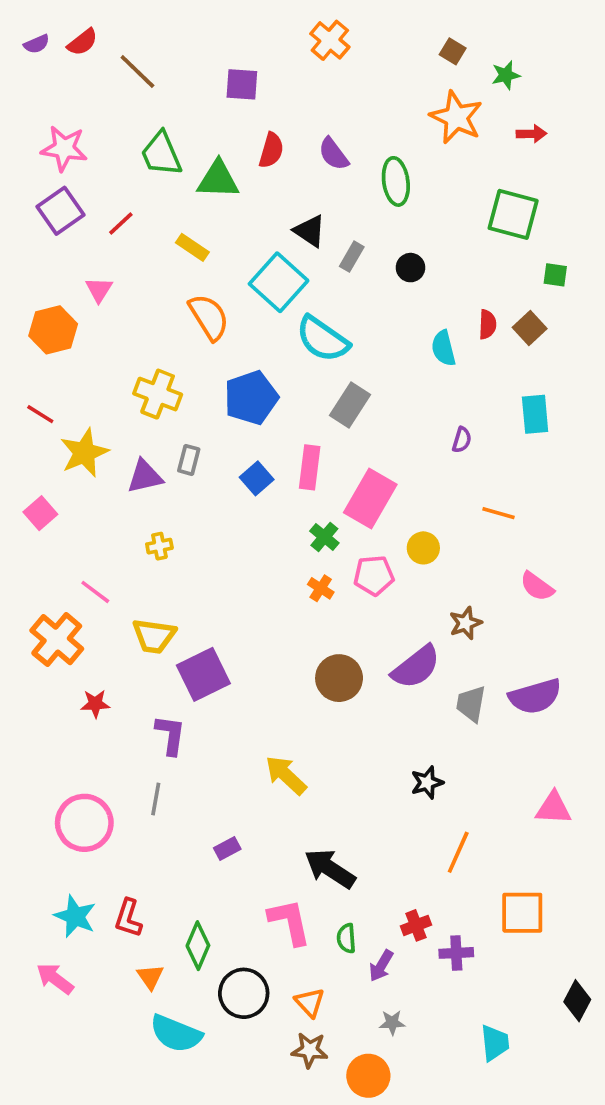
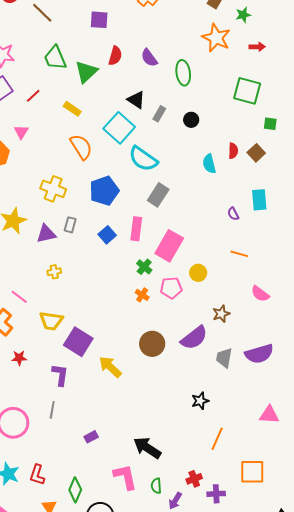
green triangle: (218, 180) -> (86, 72), turned -45
purple semicircle: (462, 440) -> (233, 214), moved, turned 136
purple square: (203, 674) -> (78, 342), turned -32
yellow arrow: (286, 775) -> (110, 367), moved

